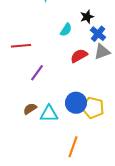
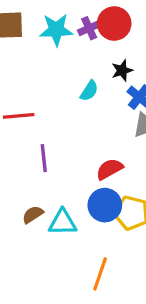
red semicircle: (79, 56) -> (109, 169), moved
purple line: (37, 73) -> (44, 158), turned -42

